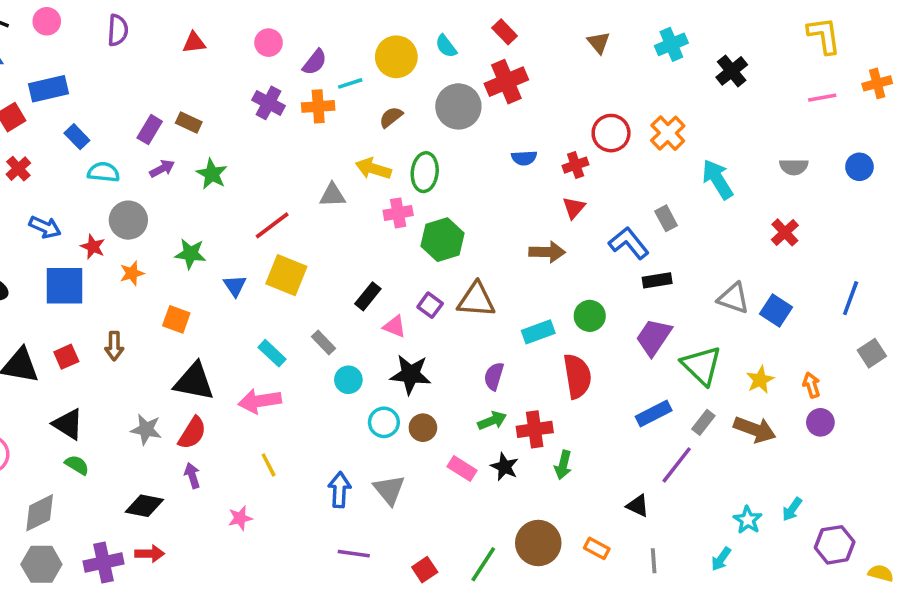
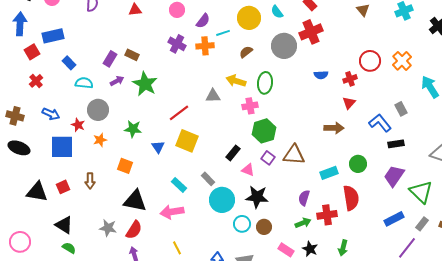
green star: (212, 174) -> (145, 84), size x1.4
green hexagon: (442, 240) -> (264, 131), moved
cyan circle: (348, 380) -> (222, 200), size x1.6
red cross: (535, 429) -> (327, 215), moved

